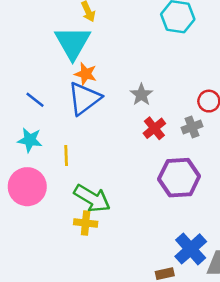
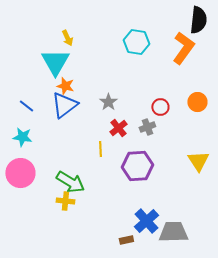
yellow line: (66, 156) -> (100, 149), moved

